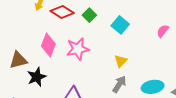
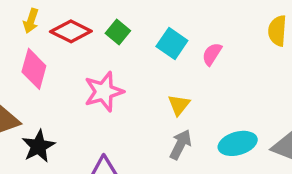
pink semicircle: (163, 31) -> (212, 54), moved
pink diamond: (48, 45) -> (34, 69), moved

